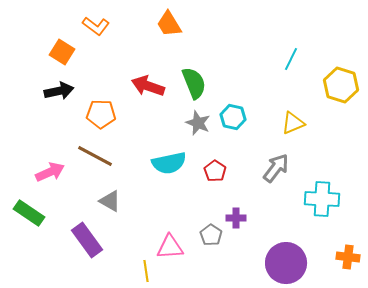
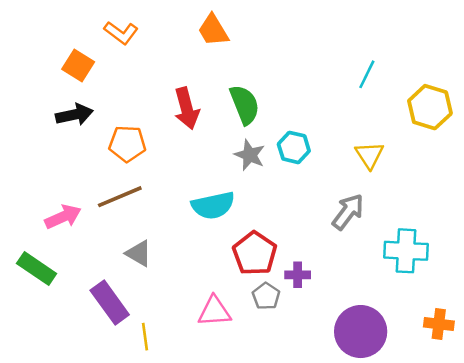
red arrow: (148, 86) -> (187, 108), turned -124
yellow triangle: (293, 123) -> (369, 155), turned -40
brown line: (95, 156) -> (120, 197), turned -51
red pentagon: (215, 171) -> (255, 253), moved, size x1.6
yellow line: (146, 271) -> (145, 337), moved

